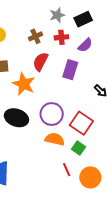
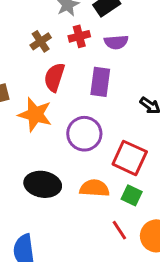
purple semicircle: (85, 45) -> (116, 42), turned 49
purple circle: (52, 114) -> (84, 134), moved
black ellipse: (16, 118) -> (43, 184), moved

